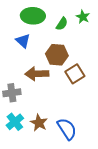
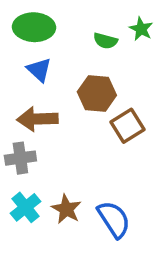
green ellipse: (33, 16) -> (34, 27), moved
green semicircle: (62, 24) -> (105, 41), turned 72
brown arrow: (37, 74) -> (37, 119), moved

